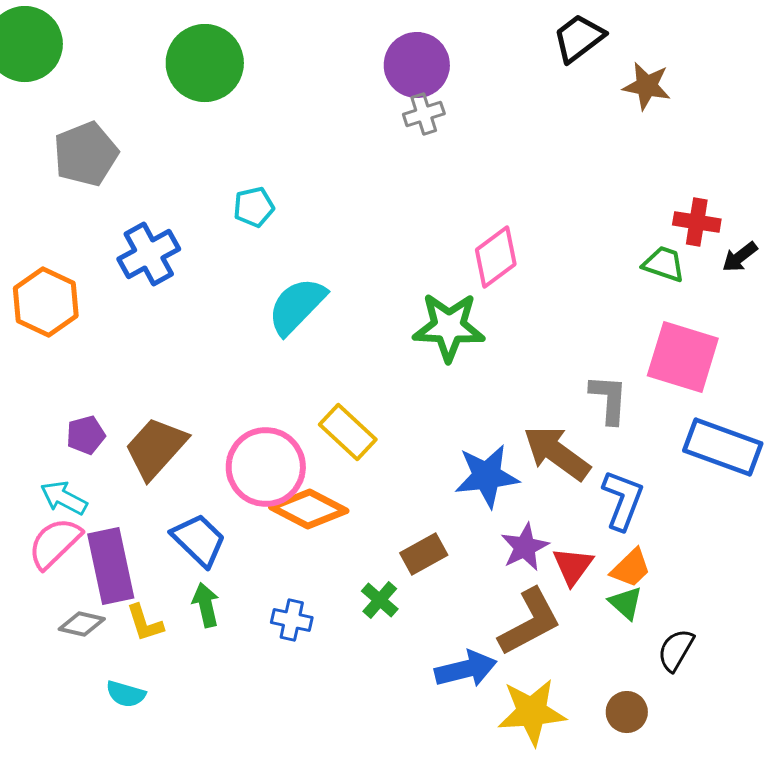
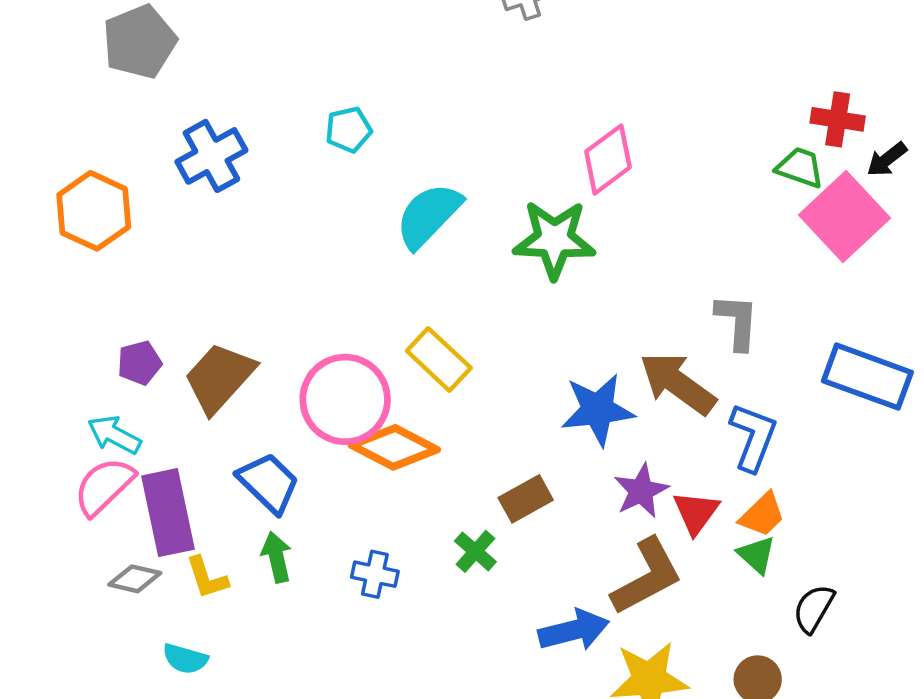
cyan pentagon: (254, 207) -> (349, 130), moved
cyan semicircle: (297, 306) -> (429, 215), moved
pink square: (683, 357) -> (845, 217), moved, turned 30

